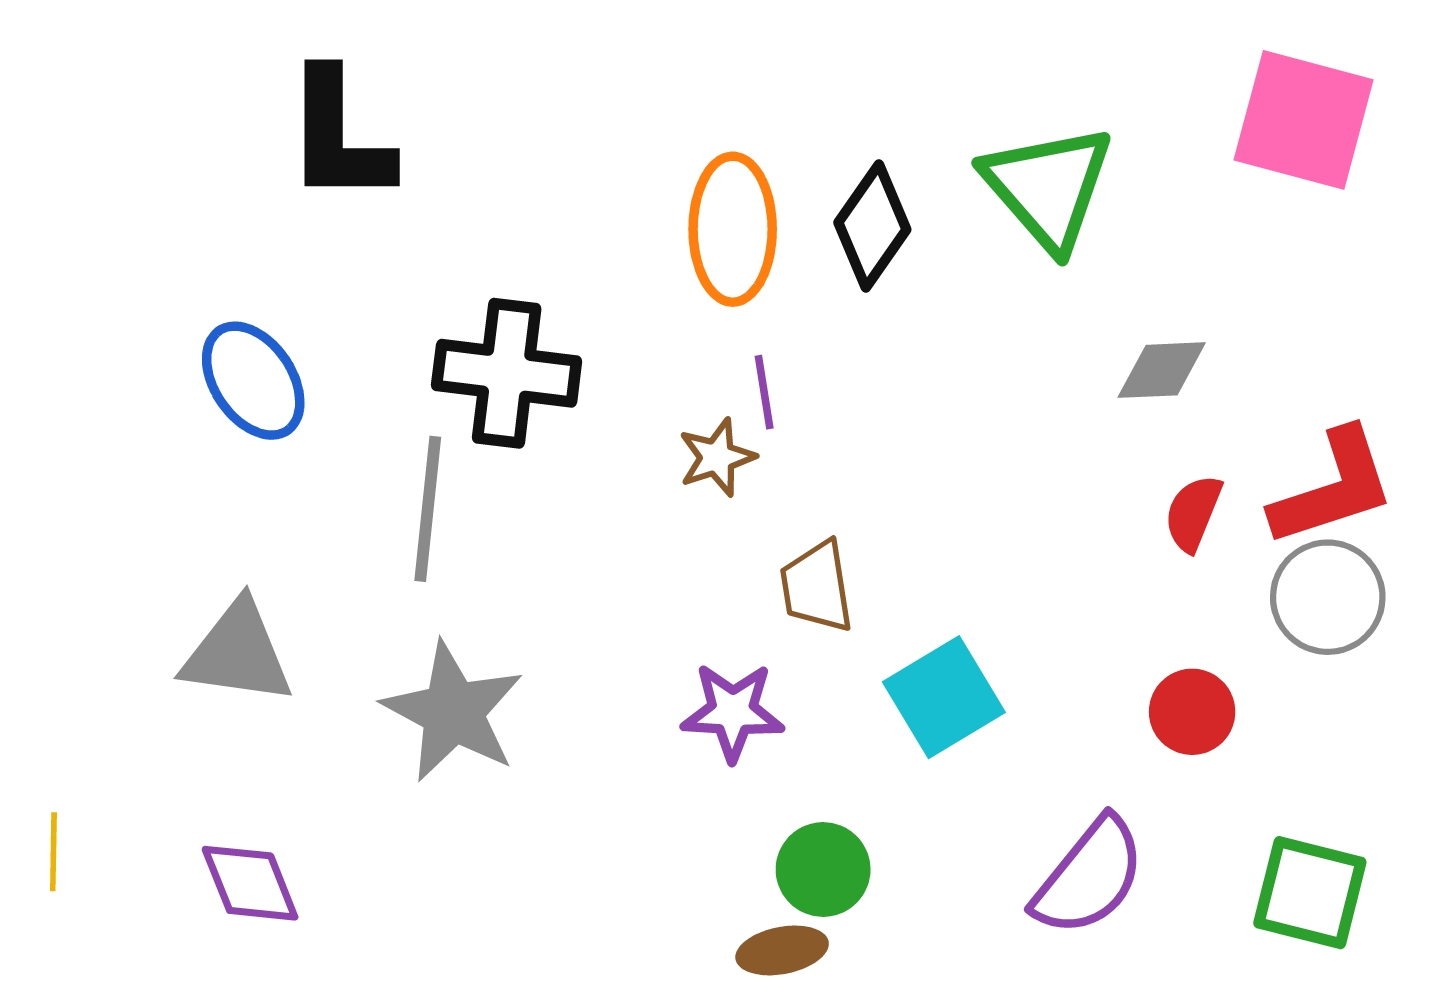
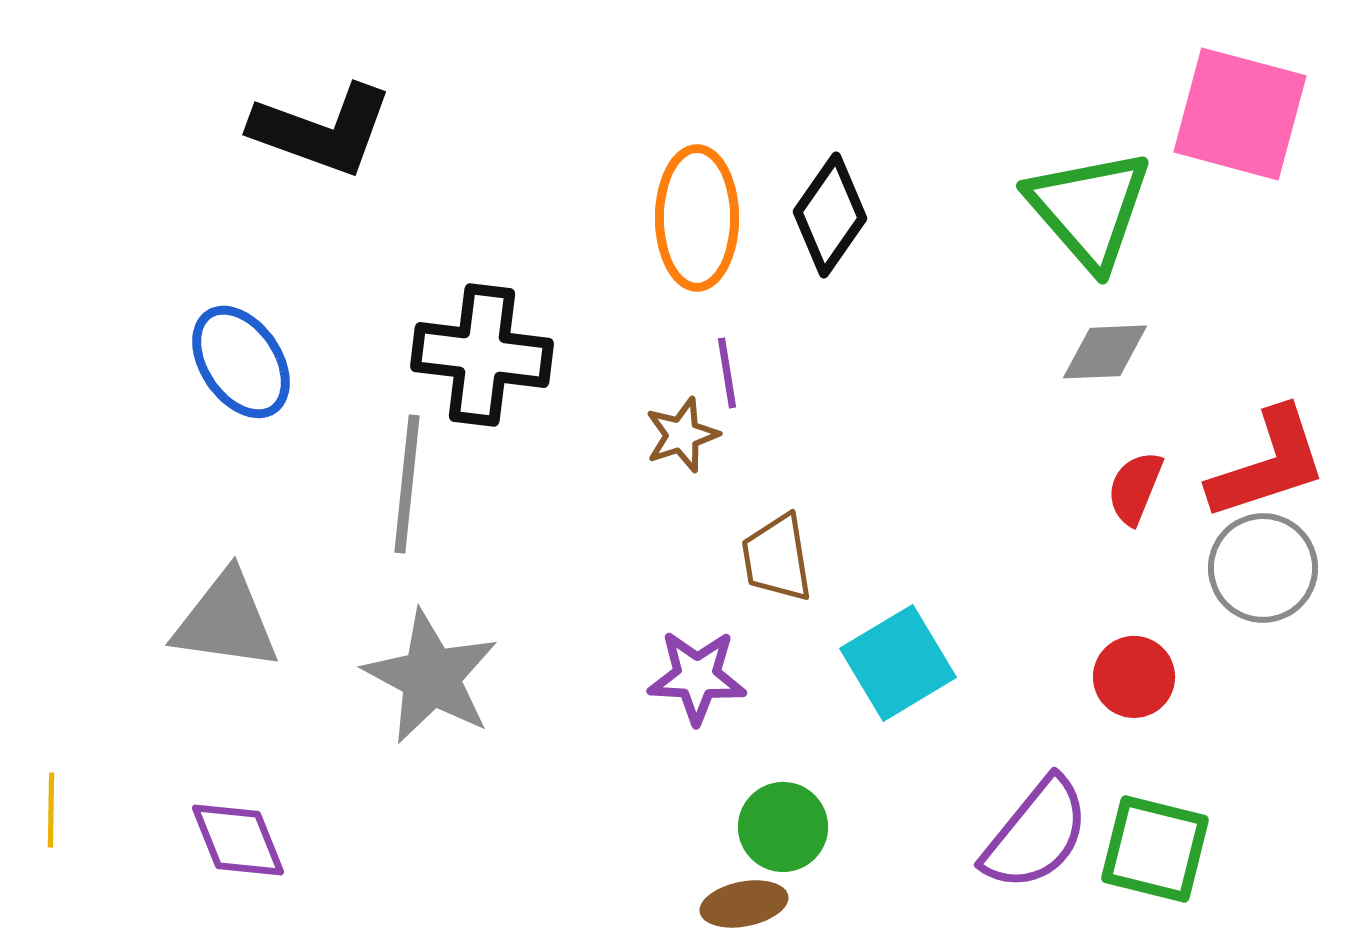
black L-shape: (338, 137) -> (322, 130), turned -70
green triangle: (1048, 187) -> (1089, 209), moved
green square: (1310, 893) -> (1155, 849), moved

